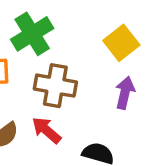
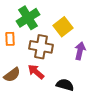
yellow square: (121, 43) -> (63, 27), moved

